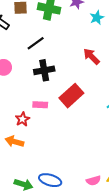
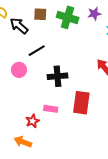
black line: (36, 43) -> (37, 51), moved
red rectangle: (71, 96) -> (81, 103), turned -45

